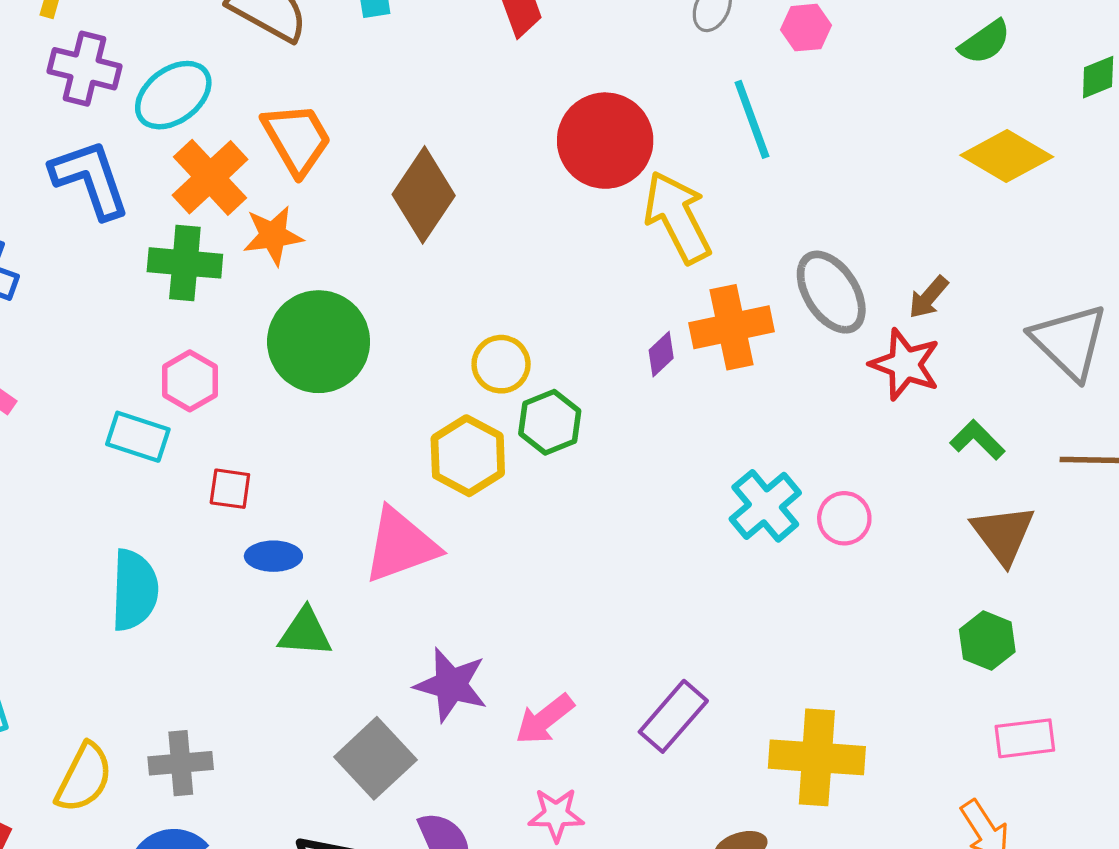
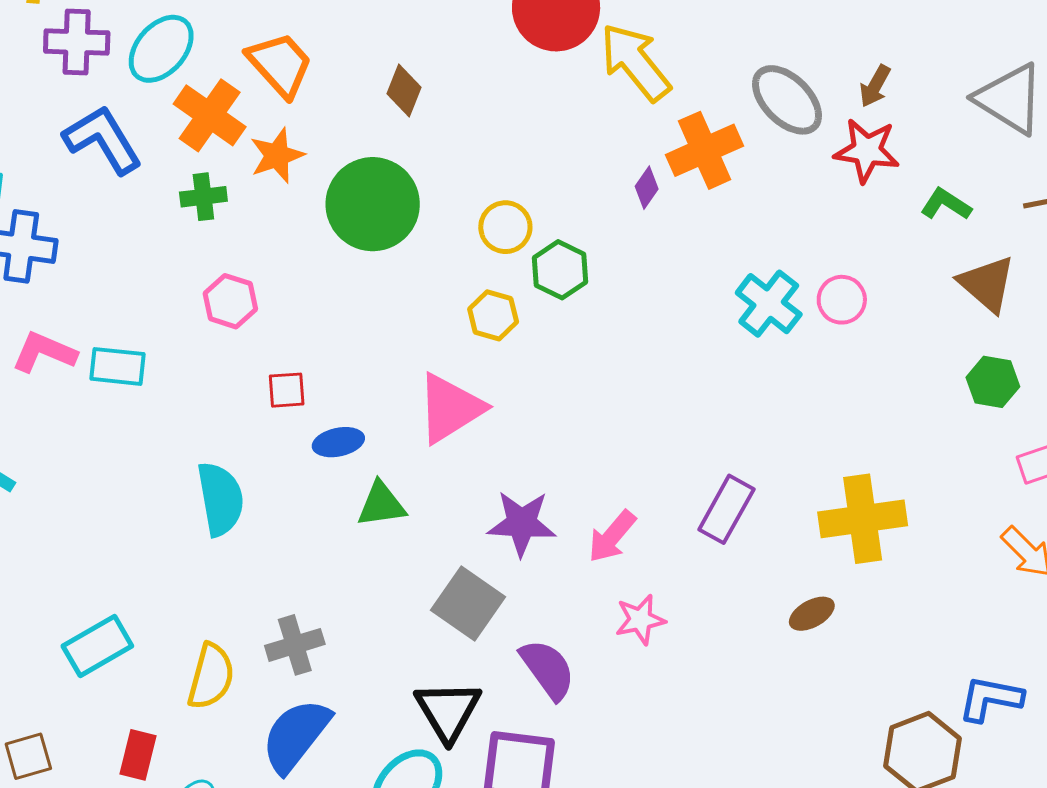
brown diamond: (424, 195) -> (404, 90), size x0.6
green cross: (185, 263) -> (203, 197), size x0.7
green circle: (319, 342) -> (373, 204), moved
cyan rectangle: (138, 437) -> (118, 366), moved
yellow hexagon: (468, 456) -> (493, 315), size x0.7

